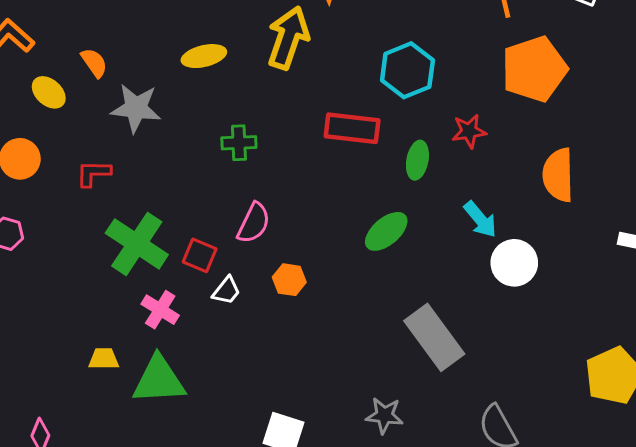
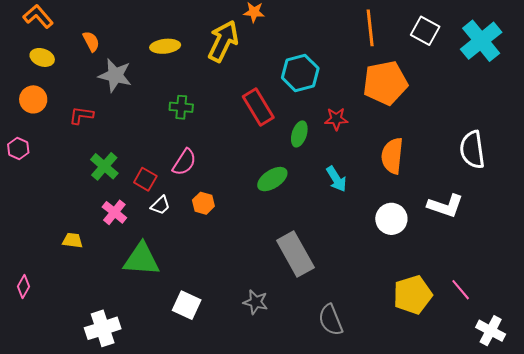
yellow ellipse: (49, 92) -> (42, 57), moved, turned -30
red rectangle: (352, 128) -> (258, 107), turned 45
green cross: (137, 244) -> (104, 166), size x0.7
white circle: (514, 263) -> (391, 219), moved
green triangle: (159, 380) -> (141, 259), moved

